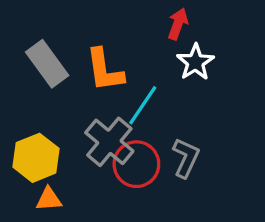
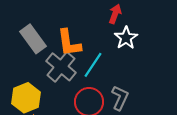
gray cross: (109, 142) -> (61, 67), moved

